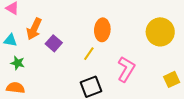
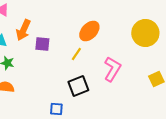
orange ellipse: (102, 30) -> (89, 31), turned 40
purple square: (54, 43) -> (42, 44), turned -35

